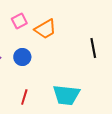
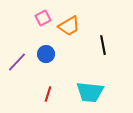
black line: (93, 48) -> (103, 45), moved

